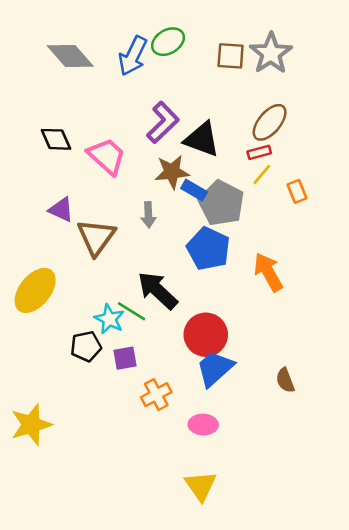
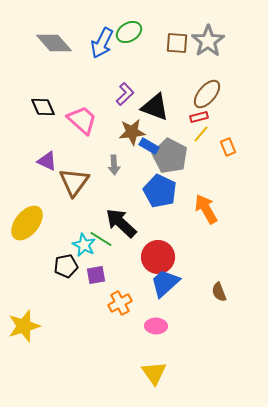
purple L-shape: (163, 122) -> (125, 94), size x0.7

